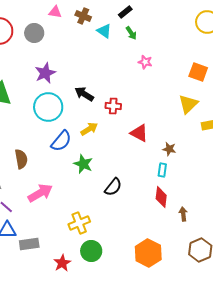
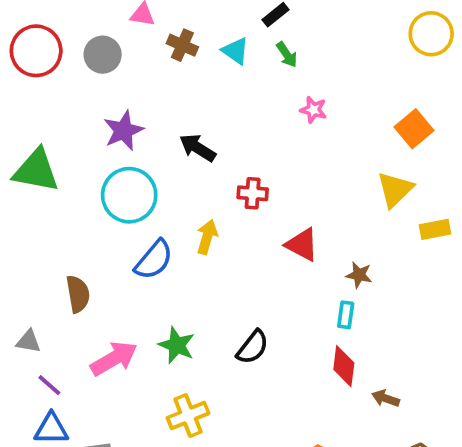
brown cross: (83, 16) -> (182, 45), moved
orange square: (198, 72) -> (414, 129), turned 30
black arrow: (84, 94) -> (198, 148), moved
yellow arrow: (89, 129) -> (207, 237), turned -42
green star: (83, 164) -> (177, 345), moved
brown arrow: (183, 214) -> (386, 398), turned -64

